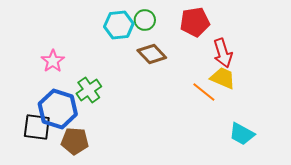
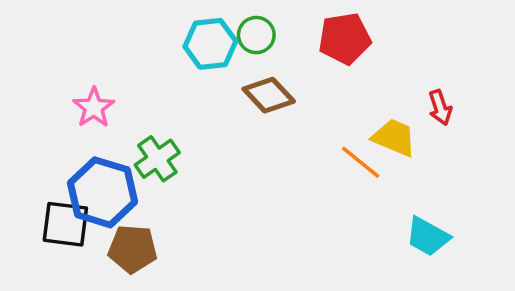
red arrow: (223, 53) -> (440, 107), moved, size x0.7

